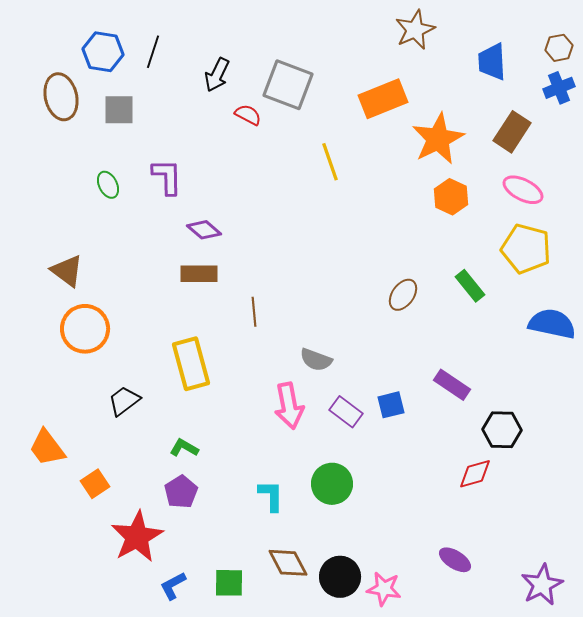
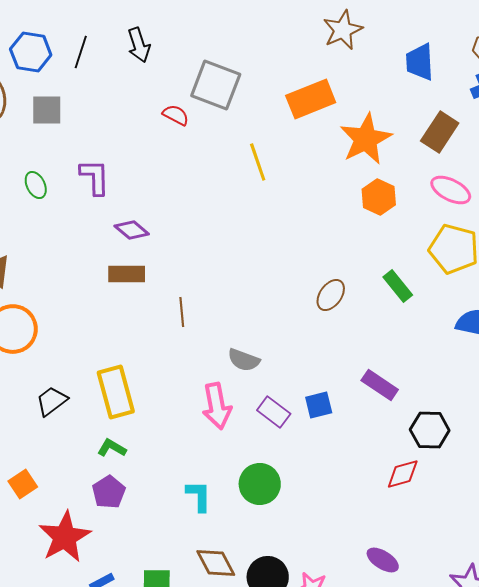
black arrow: (217, 75) -> (139, 45), moved, turned -44
yellow rectangle: (191, 364) -> (116, 392), moved

